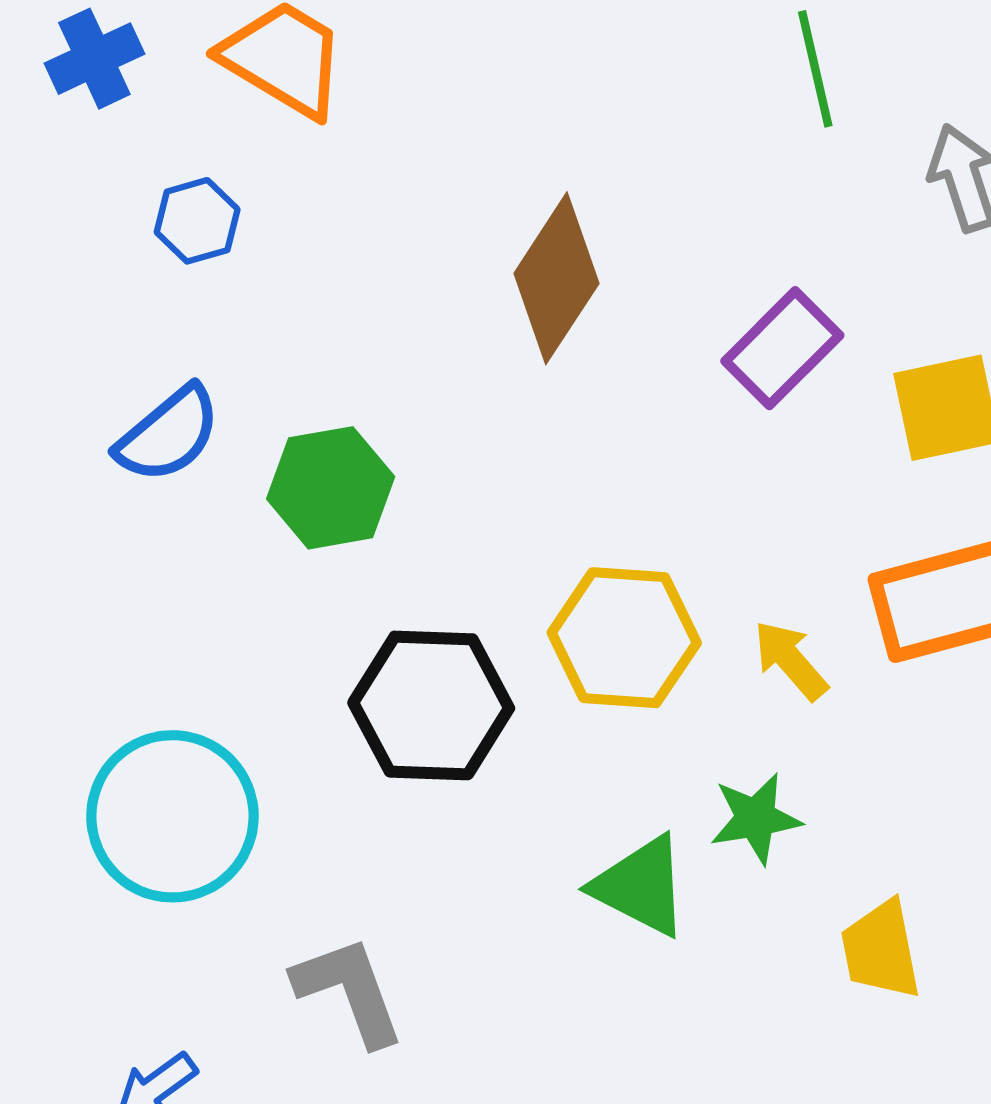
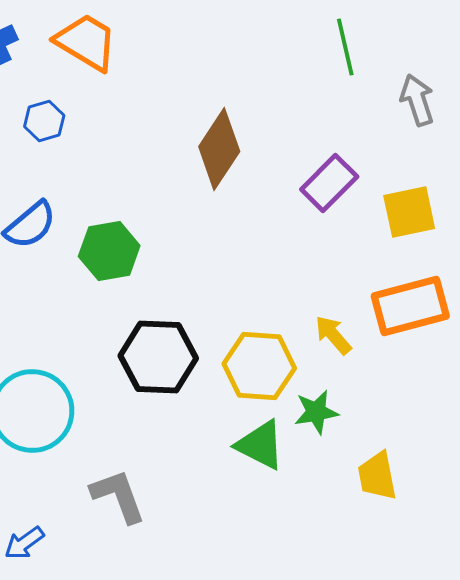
yellow hexagon: (624, 638) -> (259, 366), moved

